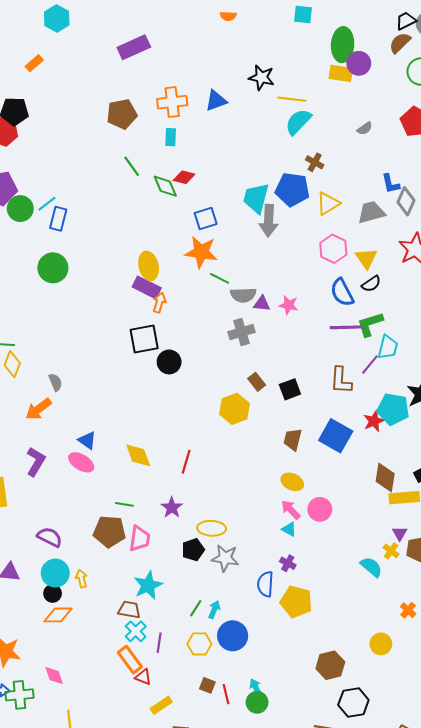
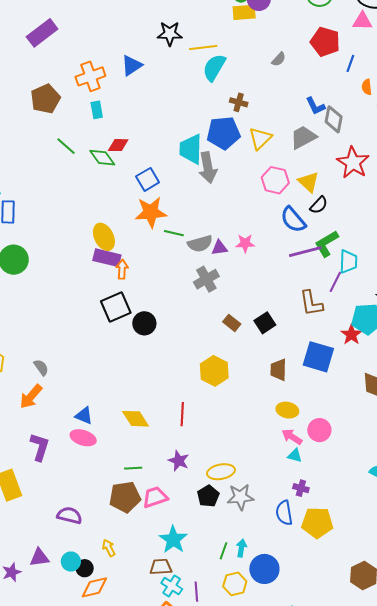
yellow hexagon: (234, 409) -> (214, 371), moved
pink trapezoid: (140, 539) -> (155, 497), turned -104
cyan circle: (55, 573) -> (71, 562), moved, size x0.7

